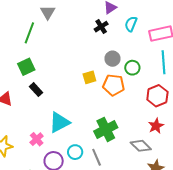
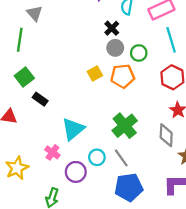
black cross: (101, 27) -> (112, 28), moved
gray diamond: (141, 146) -> (166, 135), turned 60

